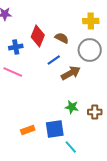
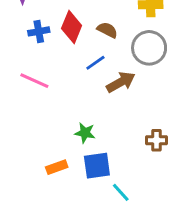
blue cross: (16, 47) -> (39, 31), moved
green star: (72, 107) -> (85, 133), moved

